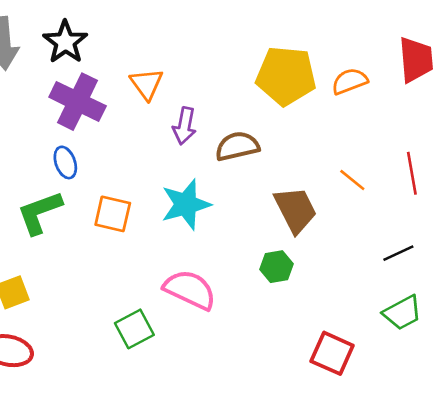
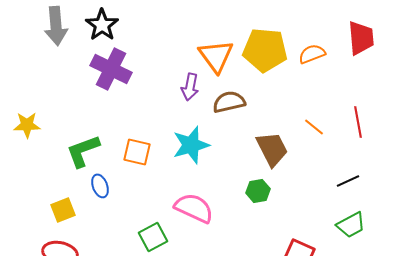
orange triangle: (147, 84) -> (216, 56), moved, size x1.4
blue ellipse: (65, 162) -> (100, 186), moved

